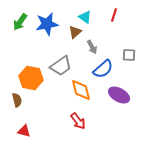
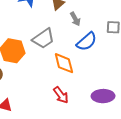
purple ellipse: (119, 95) -> (103, 96), moved, turned -30

